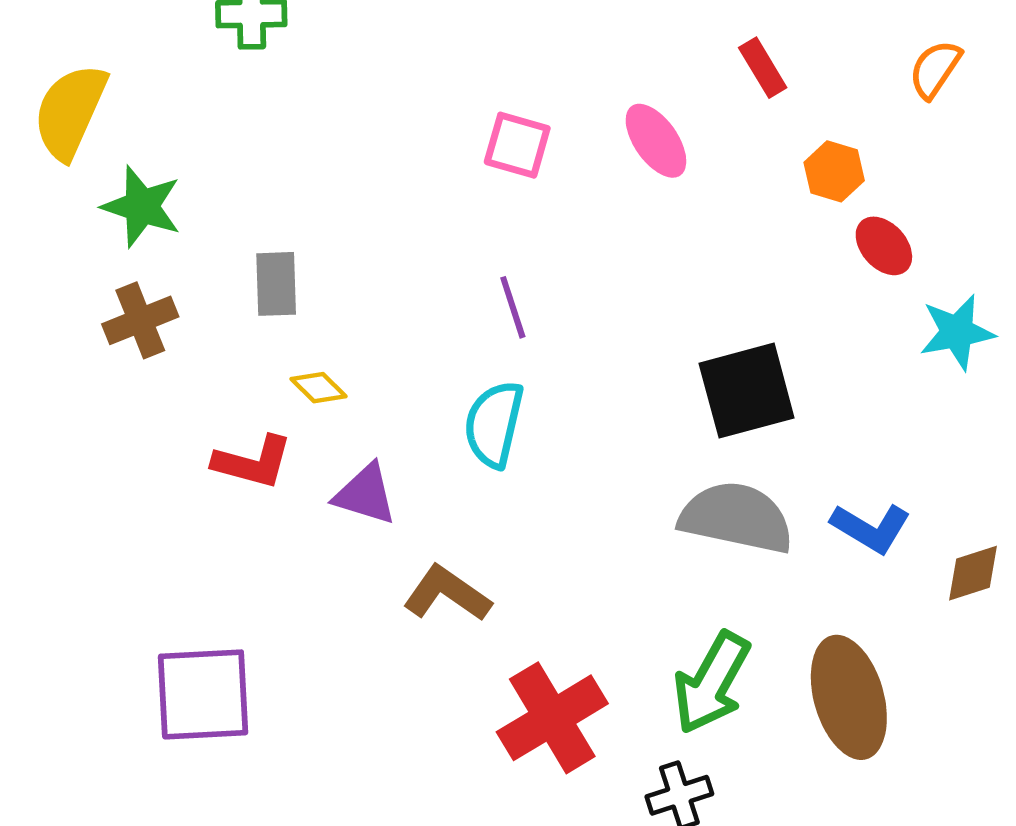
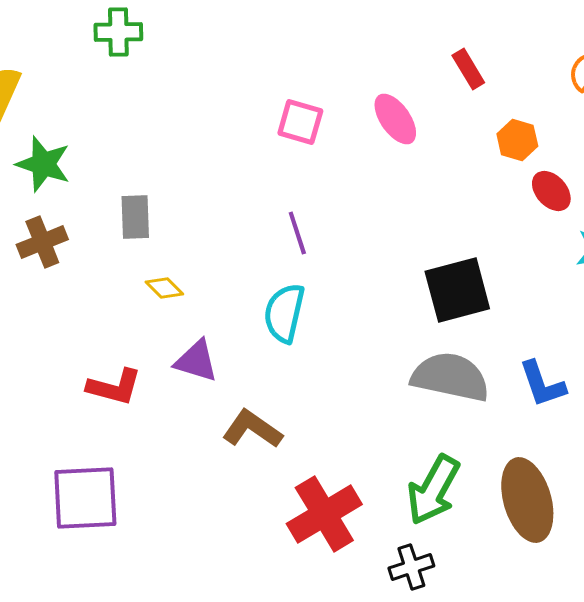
red L-shape: (253, 462) -> (114, 387), moved
blue L-shape: (871, 528) -> (542, 384), turned 40

